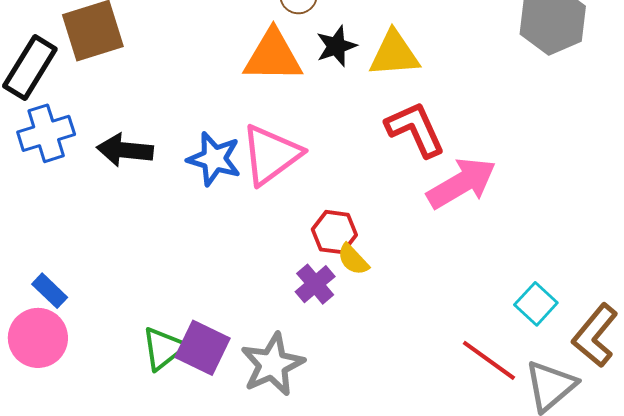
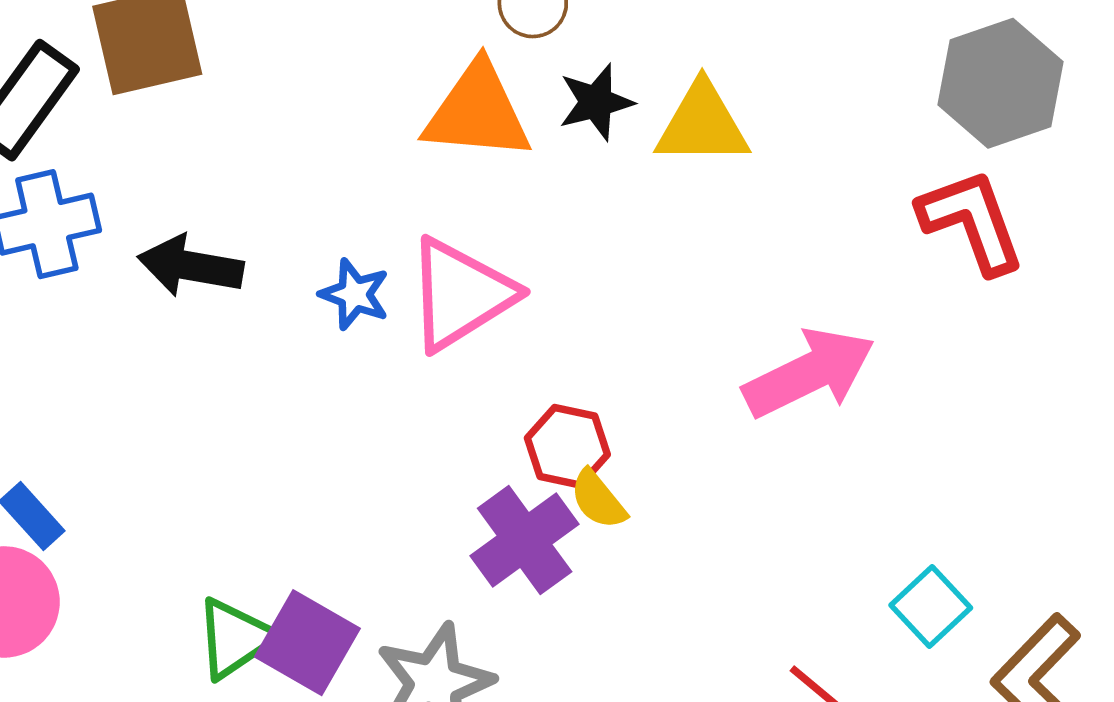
red L-shape: (415, 129) -> (972, 221), moved
blue star: (214, 159) -> (355, 294), size x0.7
purple cross: (315, 284) -> (525, 540), size x1.4

